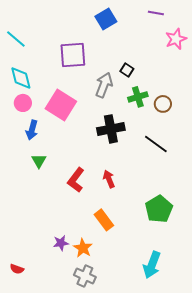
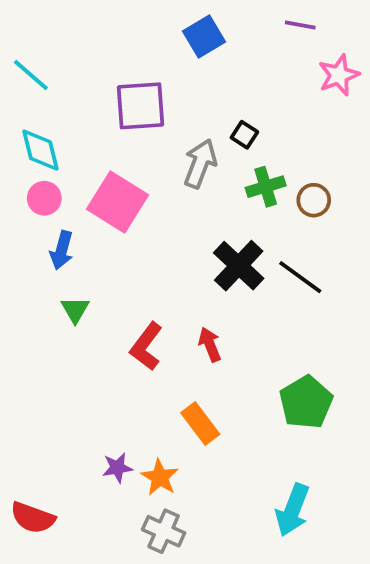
black cross: (111, 129) -> (239, 266), moved, turned -36
red semicircle: (17, 269) -> (33, 518), size x1.6

